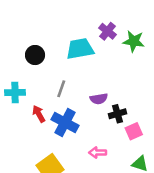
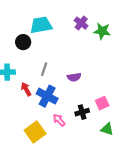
cyan trapezoid: (80, 49) -> (41, 25), moved
black cross: (118, 114) -> (82, 112), moved
pink arrow: (98, 152) -> (59, 120), moved, turned 48

